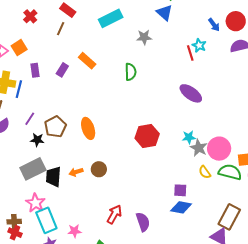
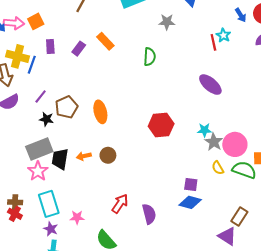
pink star: (35, 203) -> (38, 171), moved
brown rectangle: (229, 217) -> (239, 216), size x0.7

